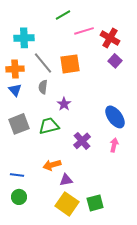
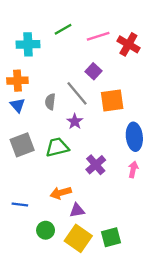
green line: (63, 15) -> (63, 29), moved
purple square: (115, 61) -> (93, 71), moved
gray line: (43, 63) -> (77, 93), moved
orange square: (70, 64) -> (112, 100), moved
blue ellipse: (115, 117) -> (134, 137), turned 30
green circle: (19, 197) -> (46, 230), moved

